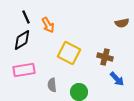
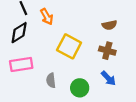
brown semicircle: (122, 23) -> (109, 25), moved
blue arrow: (117, 79) -> (108, 78), moved

